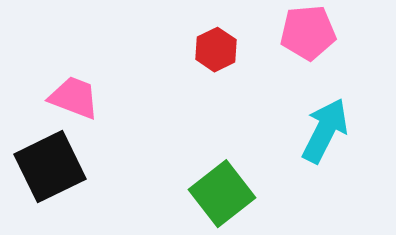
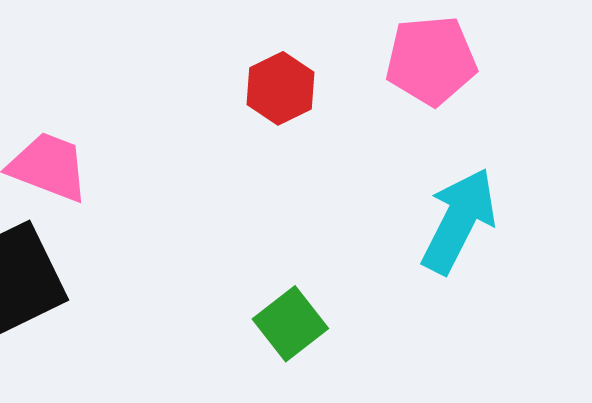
green square: (222, 194) -> (290, 324), size x0.7

